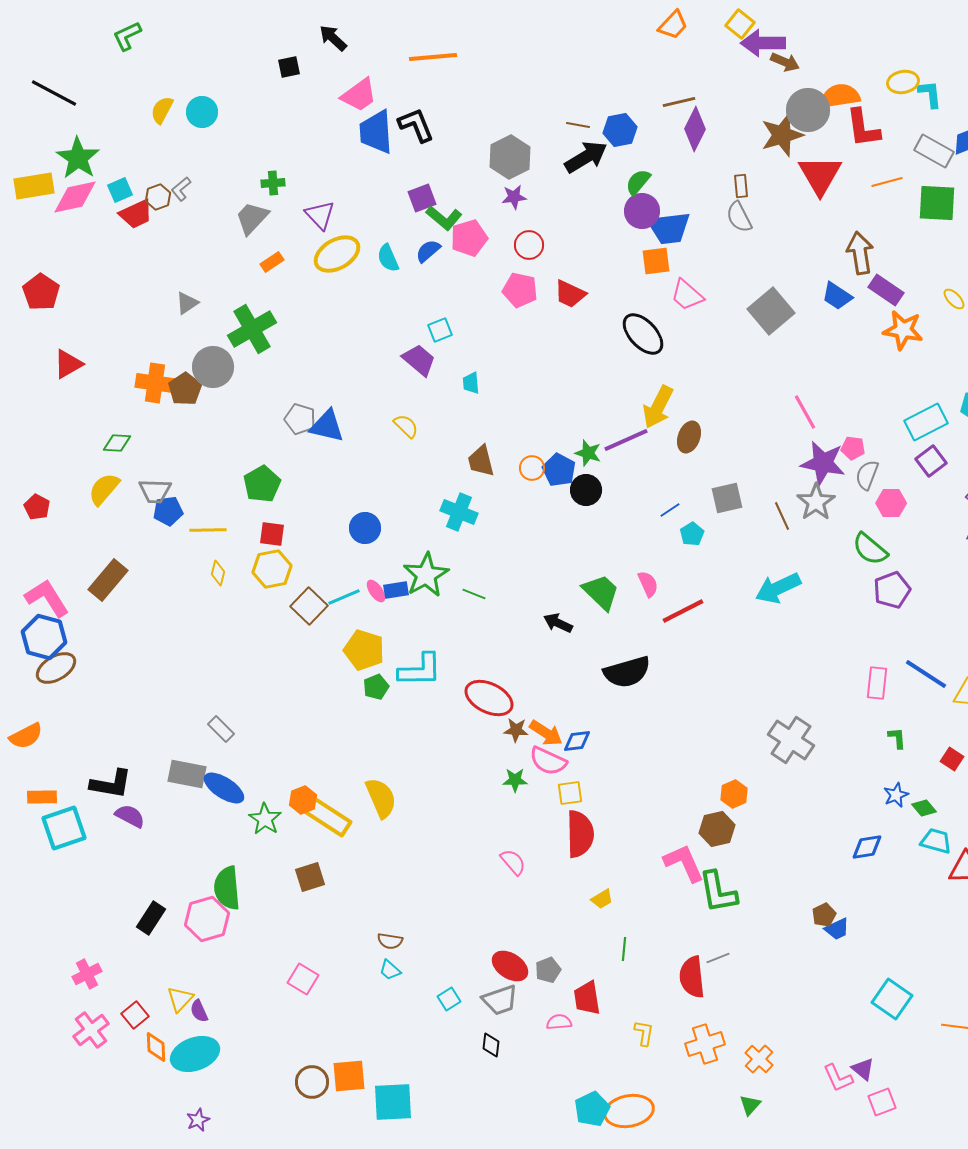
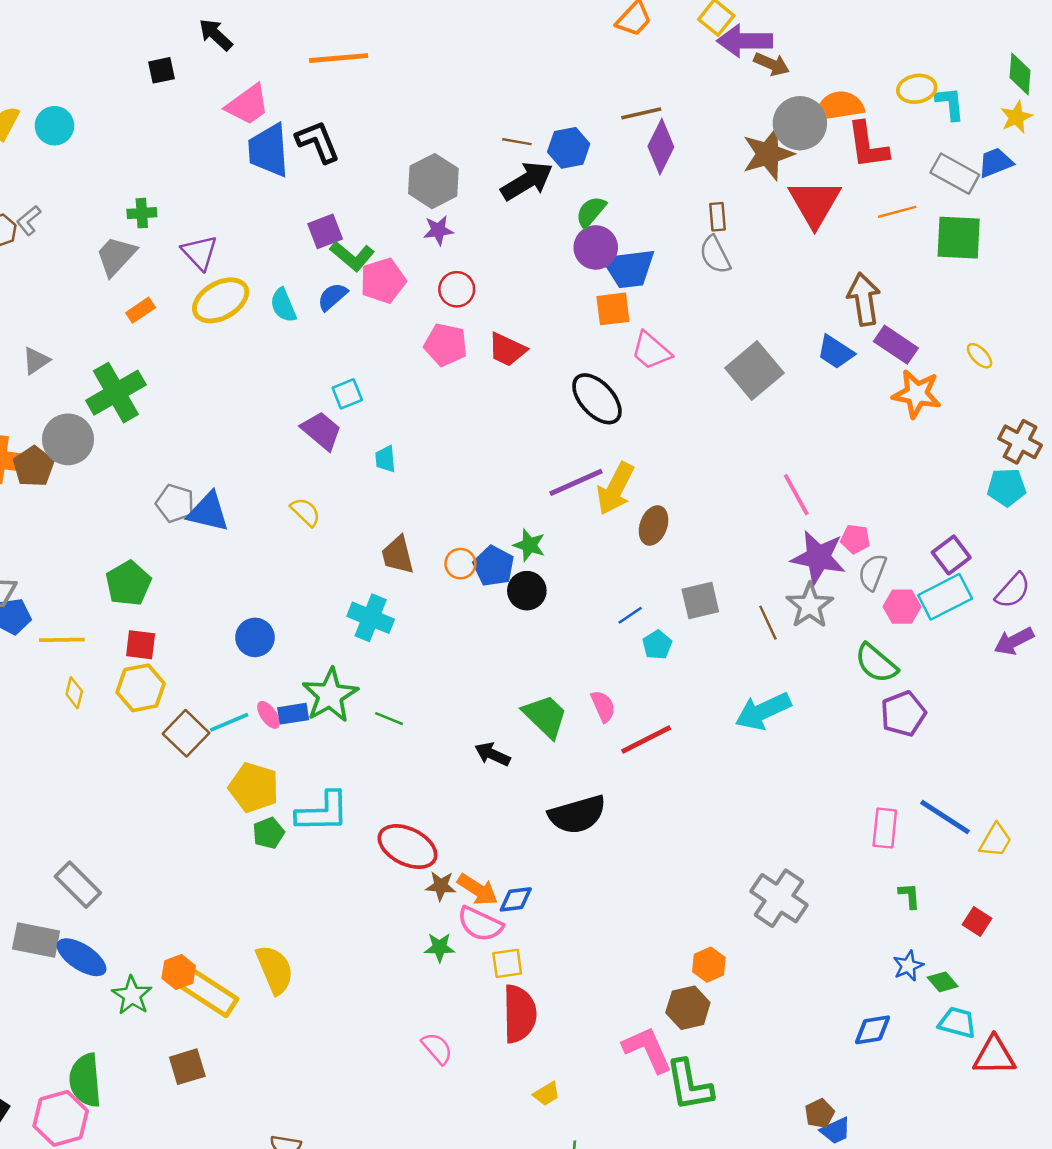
cyan rectangle: (926, 422) -> (945, 597), moved
purple line: (626, 440) -> (576, 482), moved
gray rectangle: (221, 729) -> (78, 885), size x1.4

